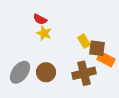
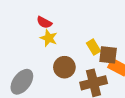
brown circle: (46, 72) -> (64, 67), moved

